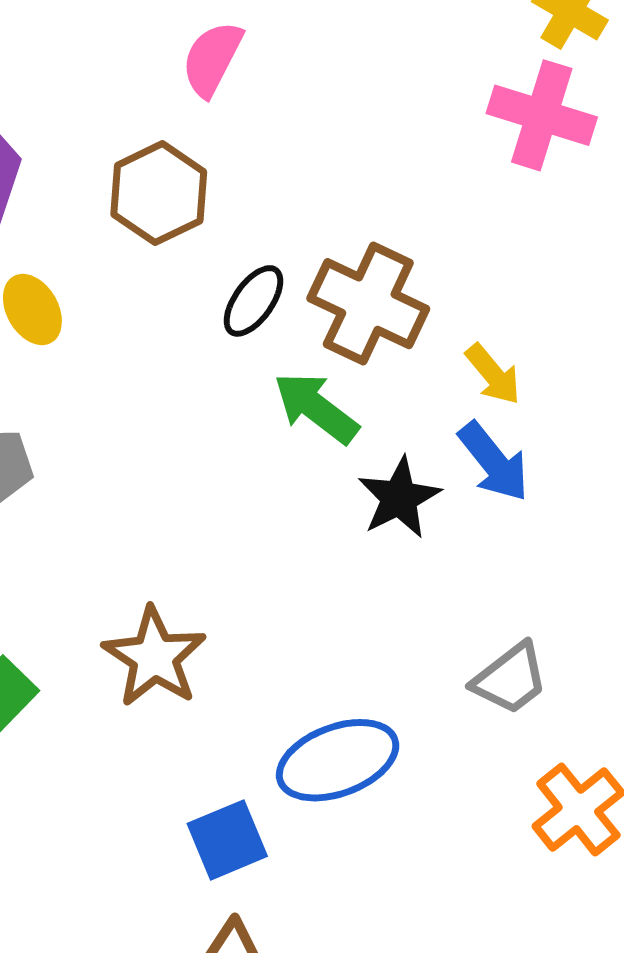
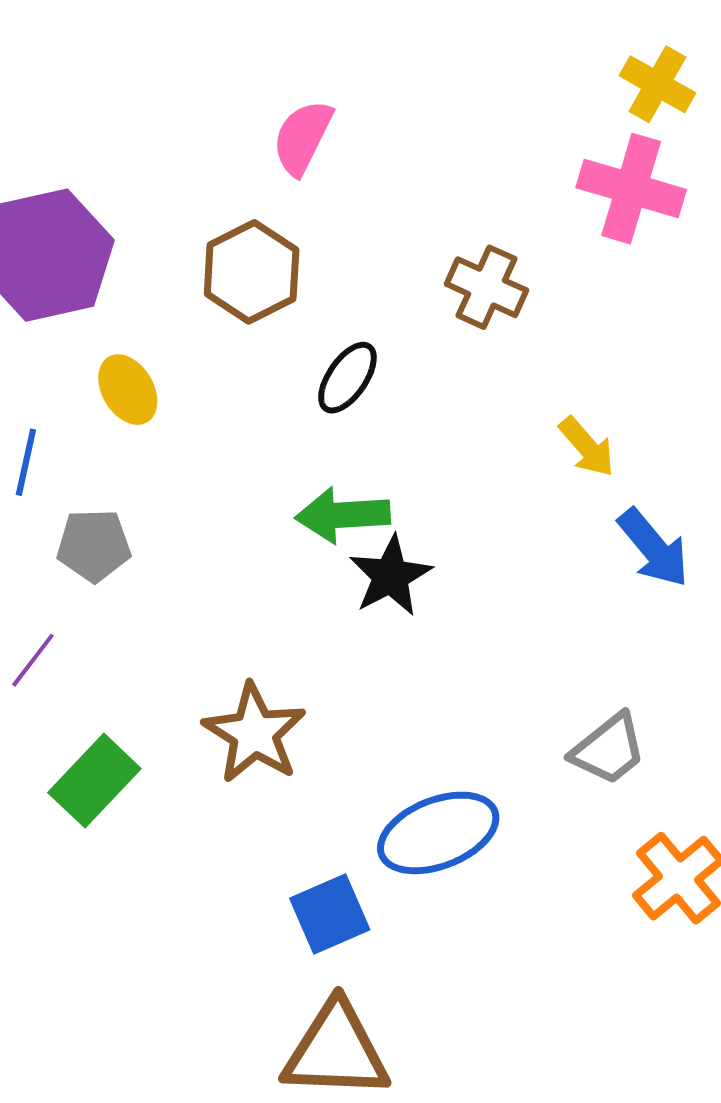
brown cross: (368, 304) -> (486, 287), moved, size x0.7
green arrow: (316, 408) -> (343, 515), moved, turned -40
blue arrow: (494, 462) -> (653, 548), moved
black star: (399, 498) -> (390, 576), moved

